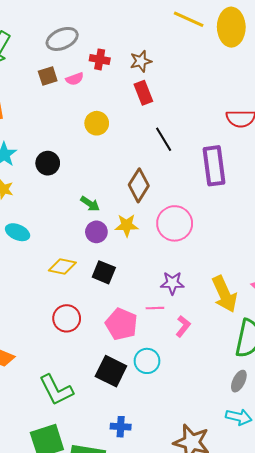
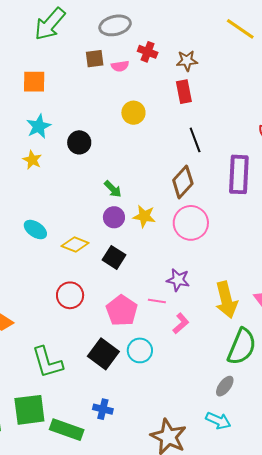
brown diamond: (139, 185) -> (183, 182), moved
cyan ellipse: (18, 232) -> (35, 230), moved

